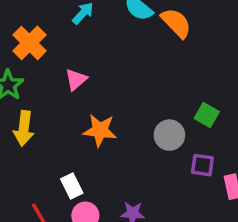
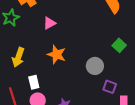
green square: (207, 115) -> (119, 45), moved
yellow arrow: (24, 128) -> (18, 57), moved

